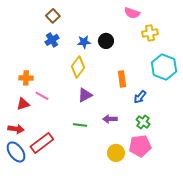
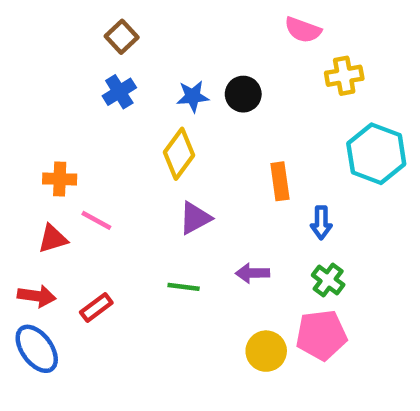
blue arrow: (140, 97) -> (321, 223), turned -40
red rectangle: (42, 143) -> (96, 307), moved, size x0.6

